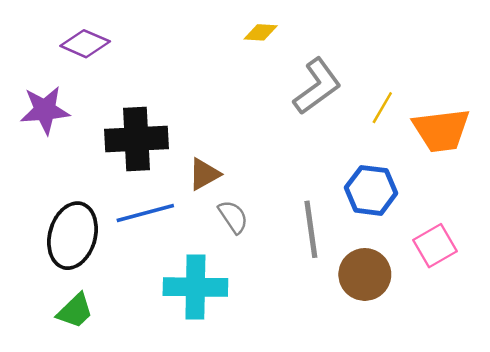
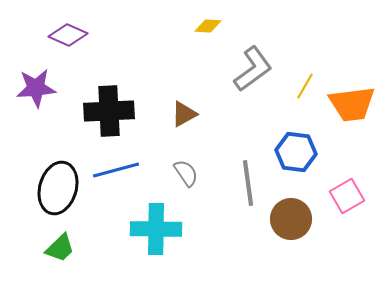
brown triangle: (204, 174) -> (184, 114), moved

